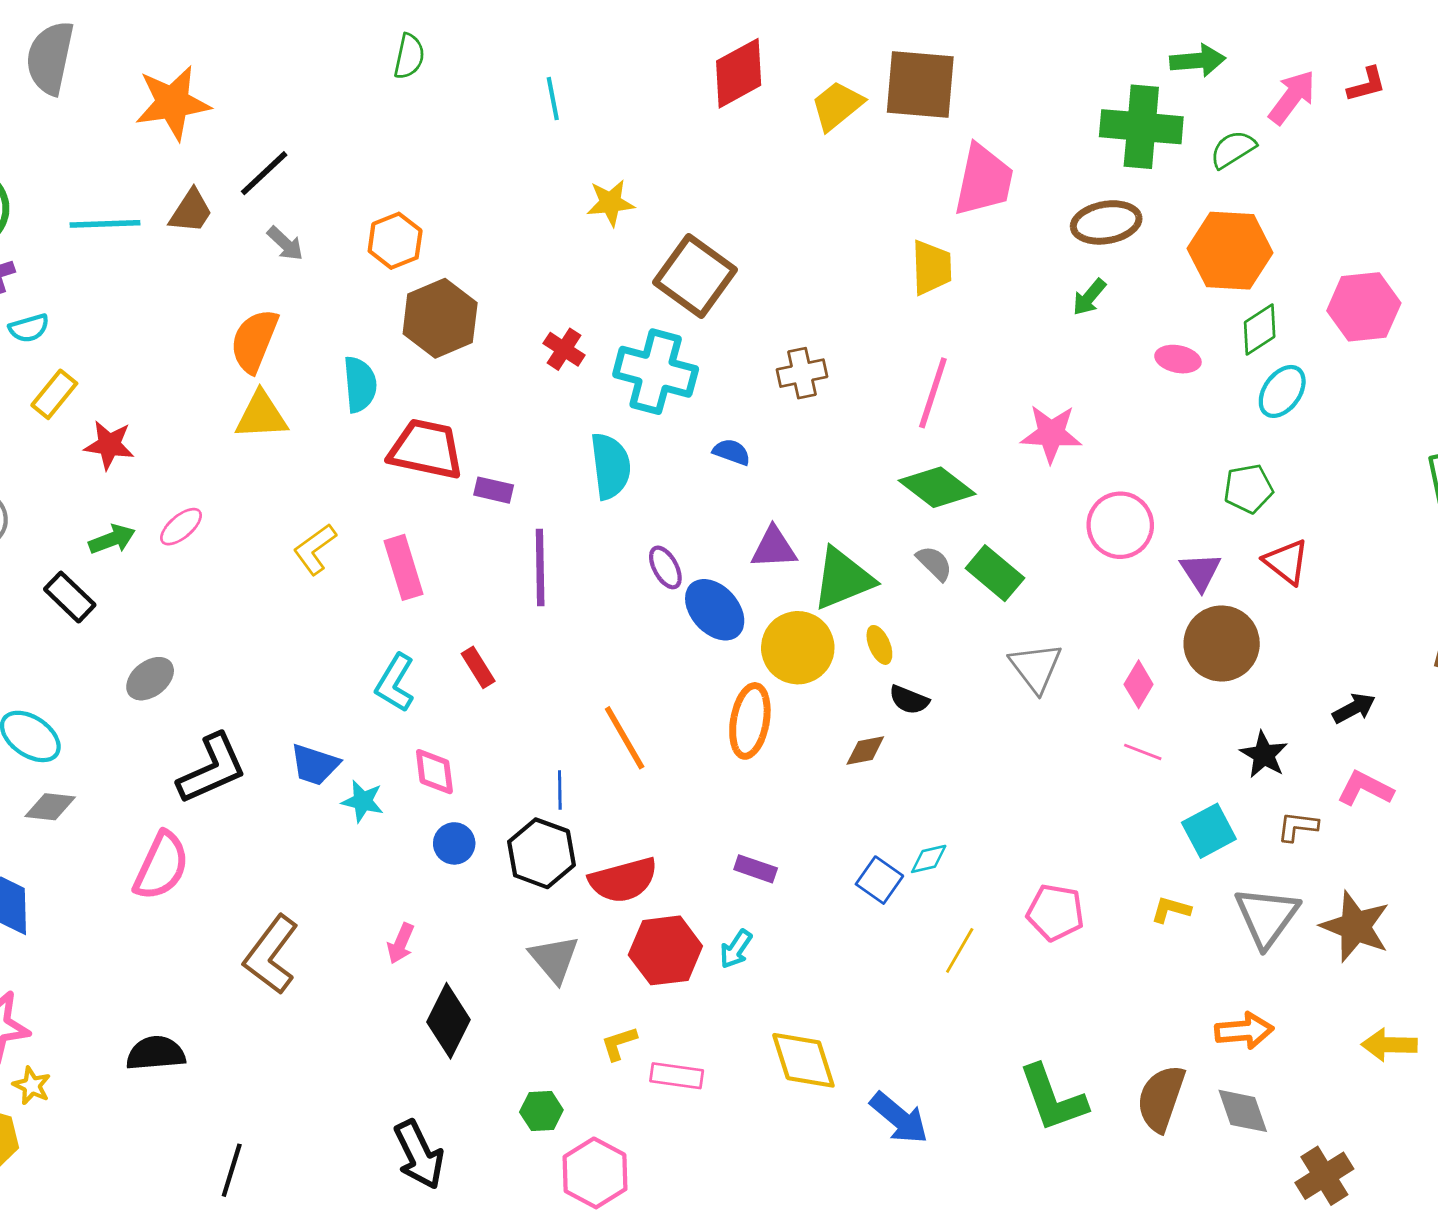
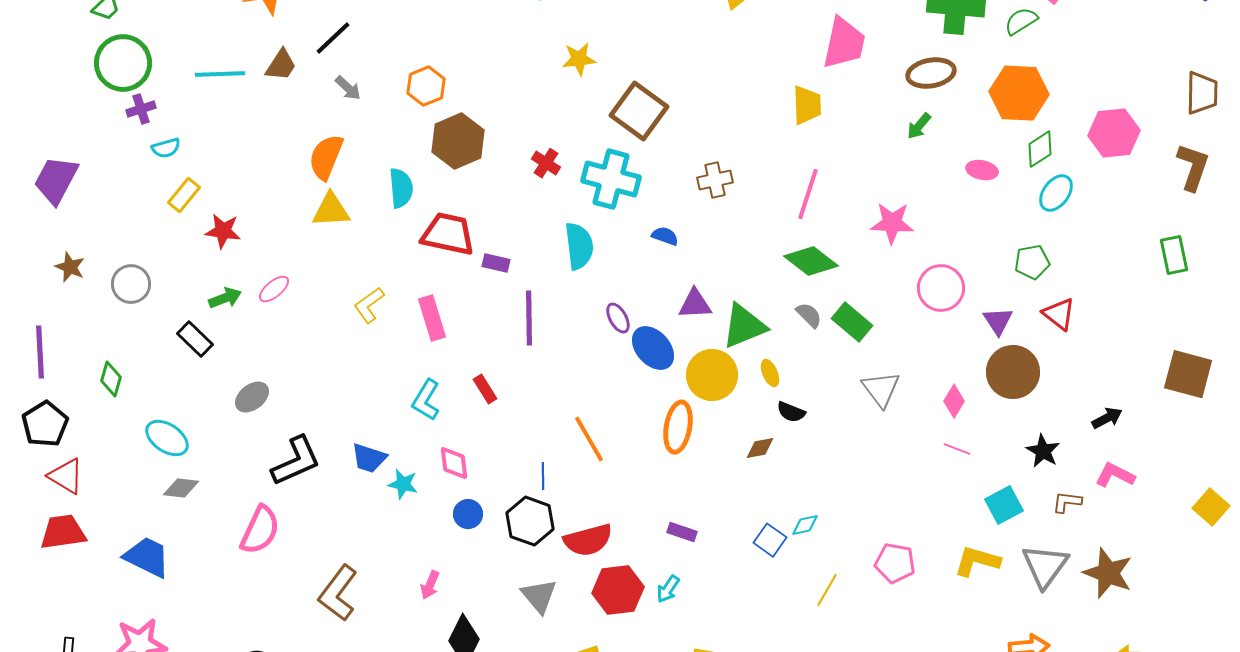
yellow L-shape: (1171, 910) -> (977, 561), size x1.6

